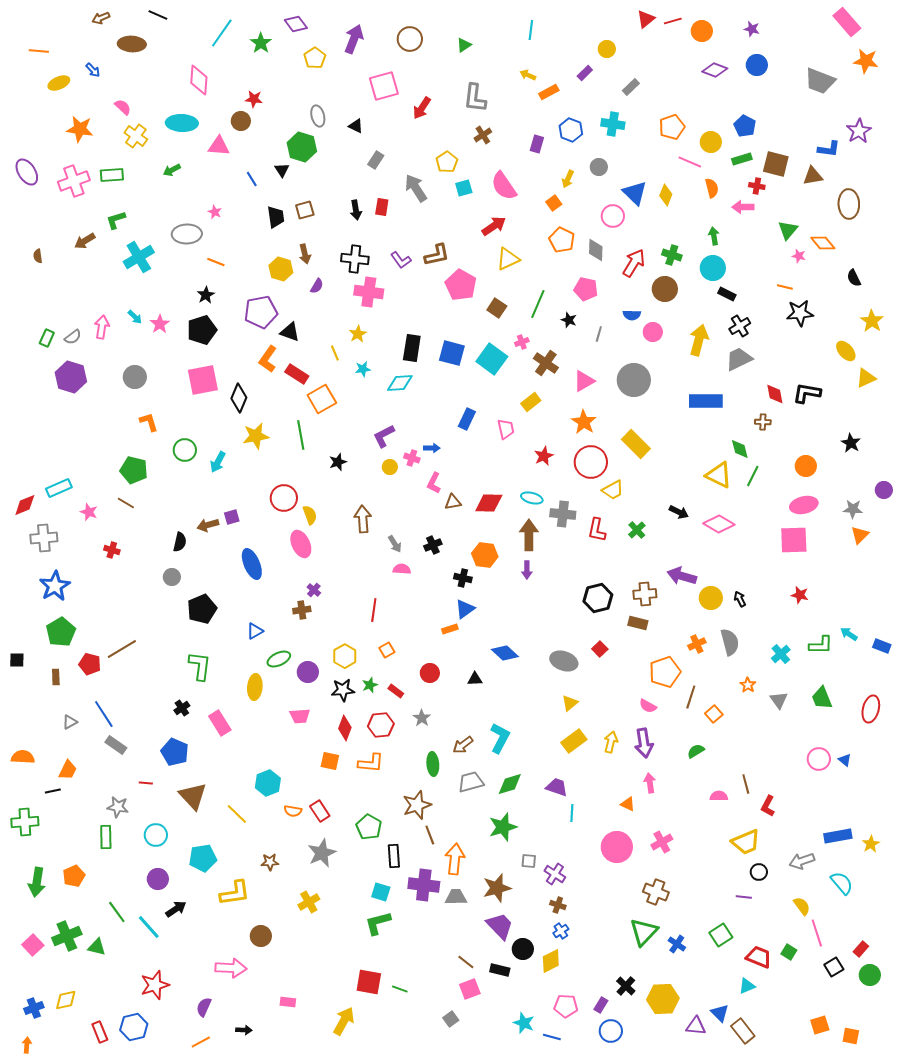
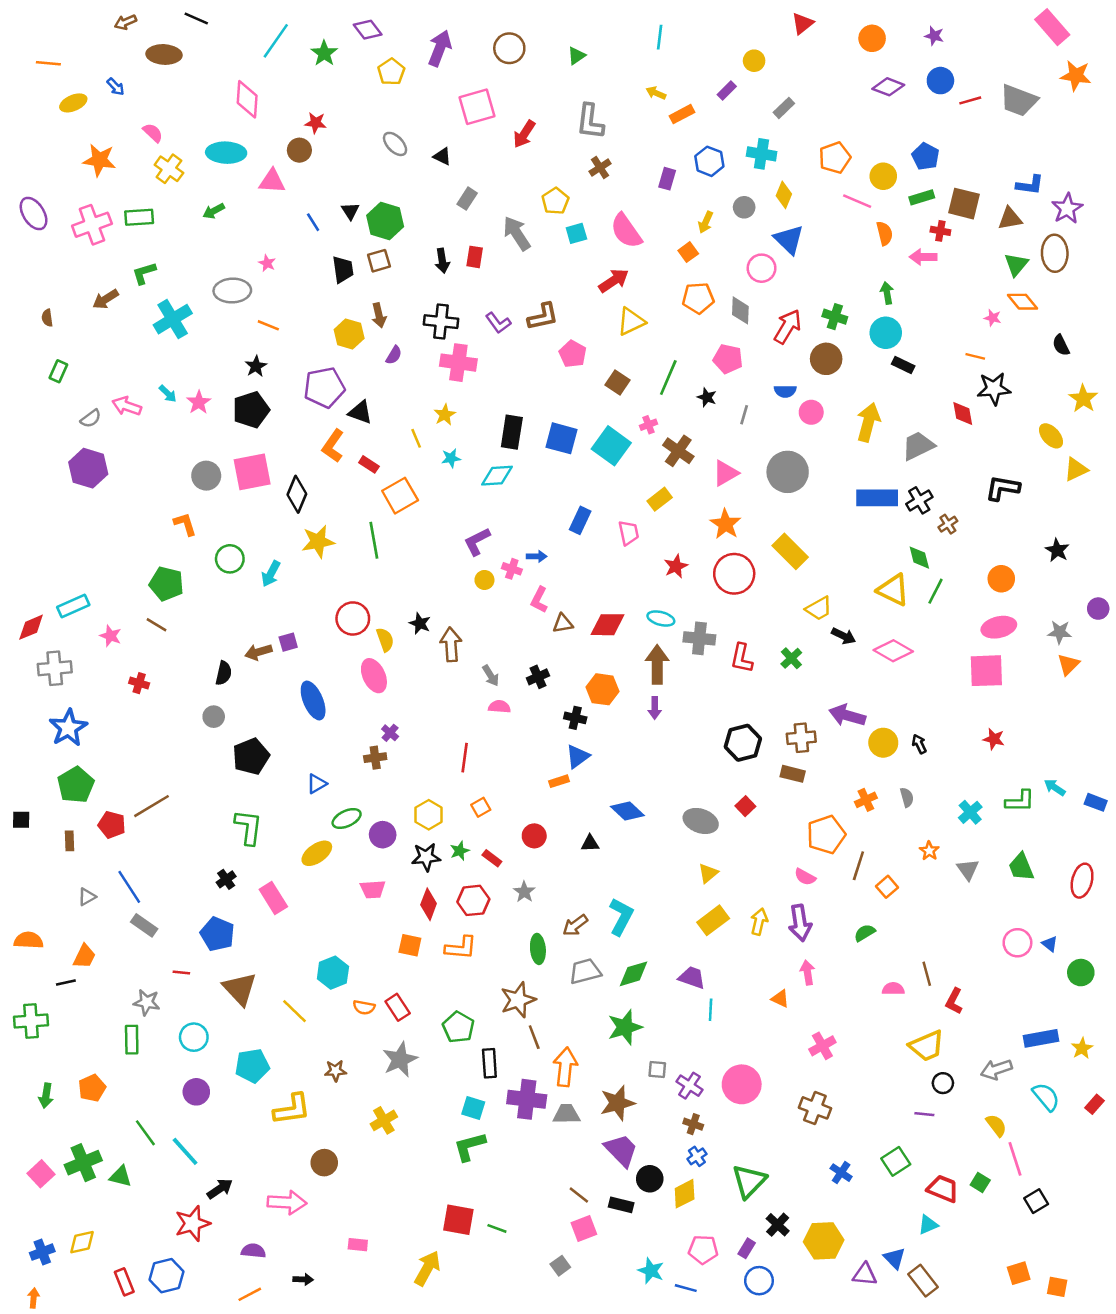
red line: (673, 21) -> (970, 100), moved
gray ellipse: (318, 116) -> (395, 144), turned -30
purple star: (859, 131) -> (1067, 209), moved
green hexagon: (302, 147) -> (385, 221), moved
yellow diamond: (666, 195) -> (784, 195), moved
green triangle: (788, 230) -> (1016, 264), moved
orange pentagon: (562, 240) -> (698, 298), turned -30
pink pentagon: (461, 285) -> (573, 354), size x0.7
black cross: (740, 326) -> (919, 500), moved
pink arrow: (102, 327) -> (127, 406), turned -80
green rectangle: (47, 338) -> (58, 371), moved
red rectangle: (297, 374) -> (369, 464), size x0.7
gray circle: (135, 377) -> (206, 476), moved
red diamond: (775, 394) -> (963, 414), moved
brown cross: (763, 422) -> (948, 524), turned -35
black star: (338, 462) -> (420, 623), moved, turned -30
yellow trapezoid: (613, 490) -> (819, 609), moved
gray semicircle: (730, 642) -> (907, 797), size x0.6
yellow ellipse: (255, 687) -> (317, 853), turned 50
pink circle: (617, 847) -> (742, 1084), moved
green arrow: (37, 882) -> (46, 1096), size x0.7
black arrow: (176, 909) -> (220, 1189), moved
green triangle: (644, 932) -> (749, 1181), moved
red rectangle: (861, 949) -> (1094, 1104), moved
green circle: (870, 975) -> (1081, 973), moved
purple semicircle: (204, 1007) -> (253, 1251), turned 72

